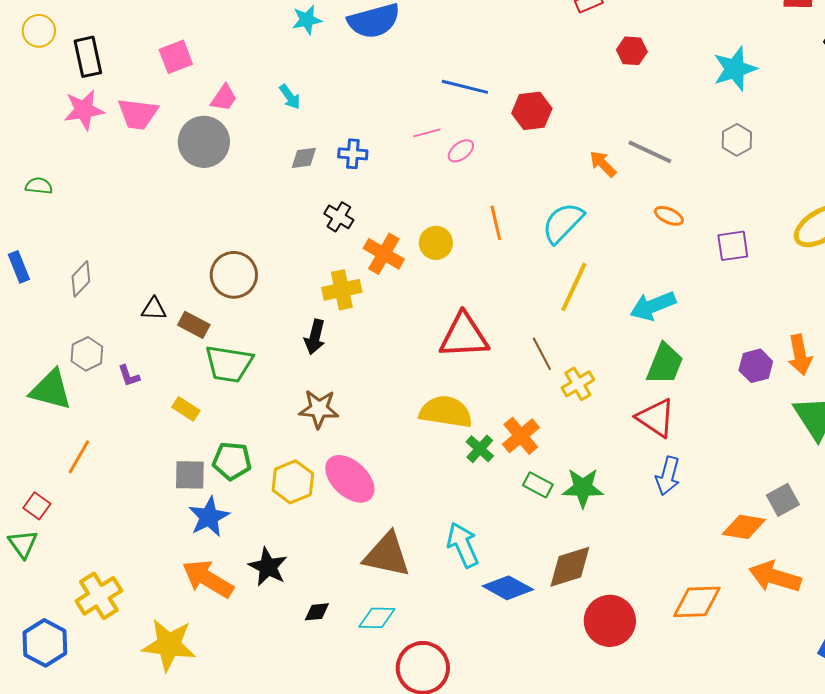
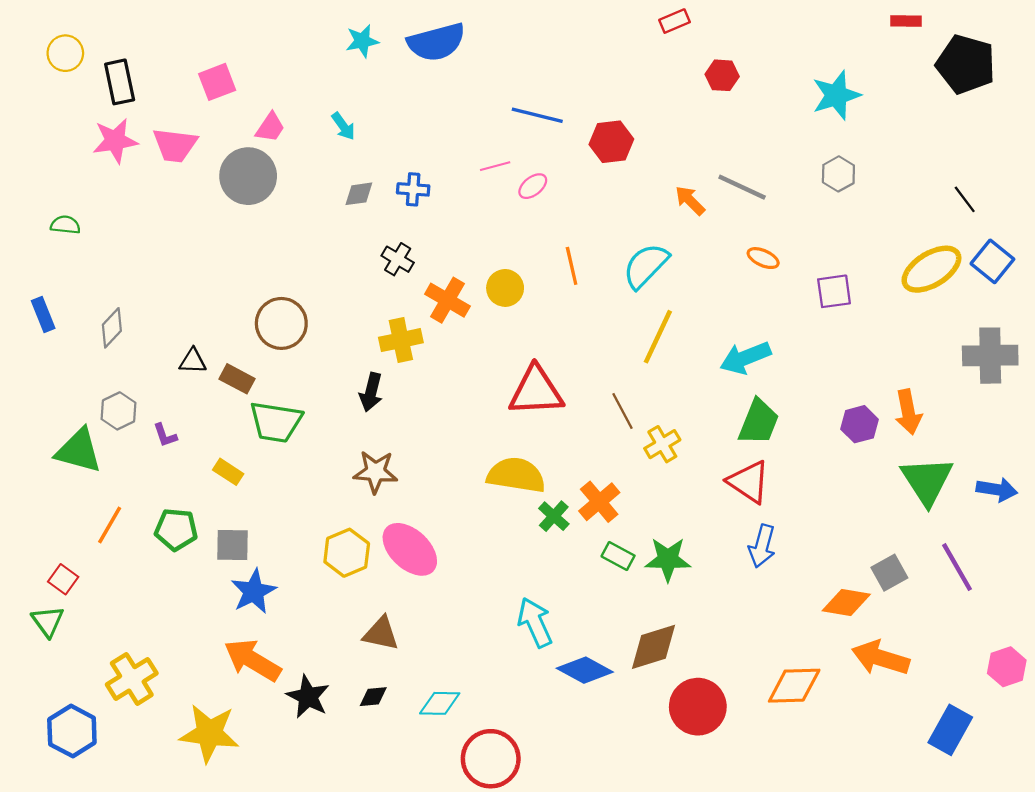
green pentagon: (232, 461) -> (176, 529), moved
brown triangle: (387, 555) -> (381, 634), moved, size x0.7
black star: (268, 567) -> (308, 697), moved

